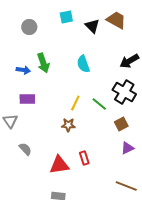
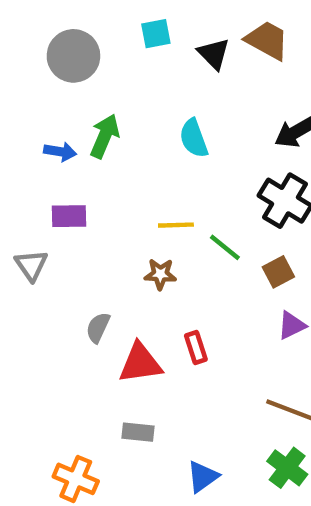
gray circle: (29, 27) -> (73, 56), size x1.5
green arrow: (43, 63) -> (105, 136), turned -138
yellow line: (75, 103) -> (176, 225), turned 63
green line: (99, 104) -> (225, 247), moved
gray semicircle: (25, 149) -> (98, 328), moved, turned -112

